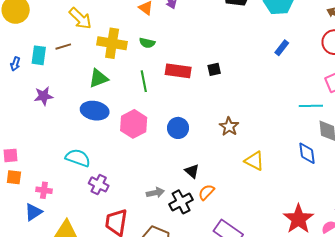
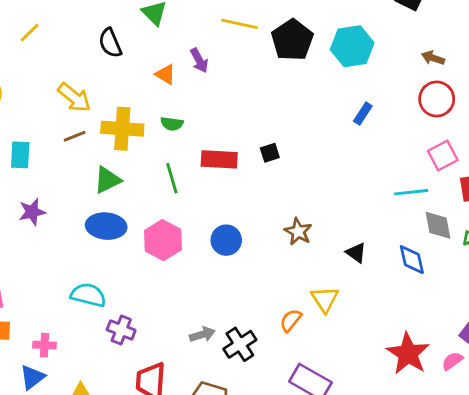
brown line: (63, 47) -> (75, 136), moved
yellow triangle: (254, 161) -> (325, 299), moved, turned 35
black triangle: (192, 171) -> (356, 253), moved
orange semicircle: (206, 192) -> (291, 320), moved

